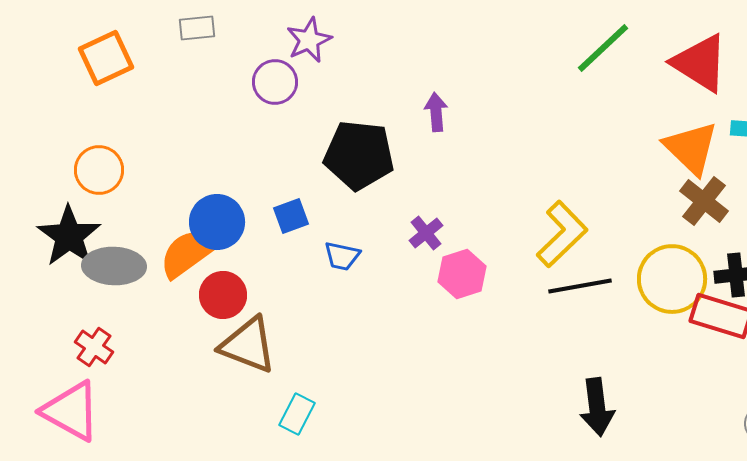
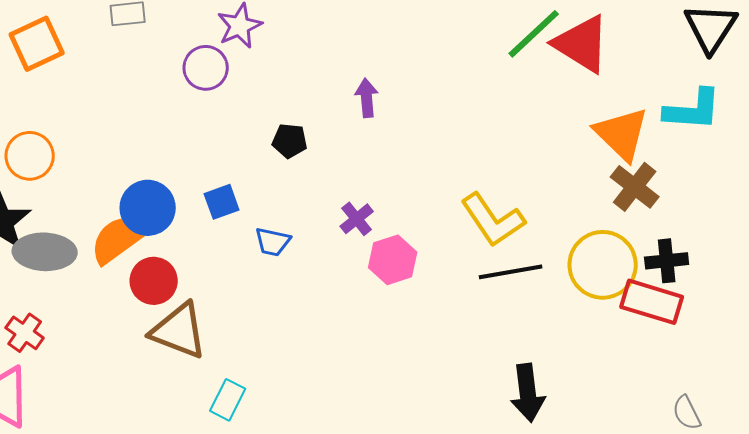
red triangle: (700, 63) -> (582, 44), moved
black pentagon: (359, 155) -> (290, 141), size x0.5
yellow L-shape: (562, 234) -> (493, 220), turned 100

